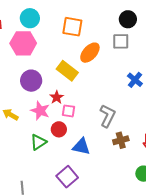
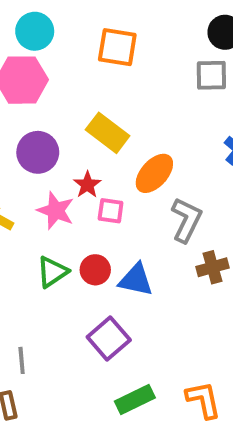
orange ellipse: (90, 53) -> (154, 173), moved
red circle: (59, 129) -> (95, 270), moved

